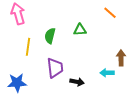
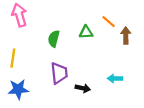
orange line: (110, 13) -> (109, 22), moved
yellow line: (28, 47) -> (13, 58), moved
brown arrow: (121, 58) -> (126, 35), moved

